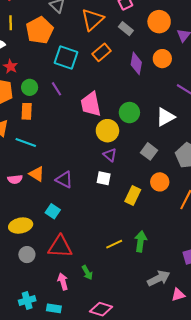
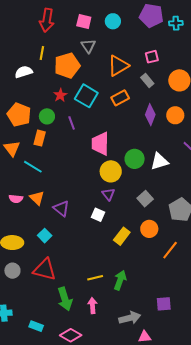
red star: (11, 67) -> (60, 95), moved
white triangle: (165, 117) -> (159, 161), moved
green arrow: (87, 273) -> (65, 299), size x1.6
pink arrow: (63, 281) -> (92, 306), moved
cyan rectangle: (54, 308) -> (36, 326), moved

